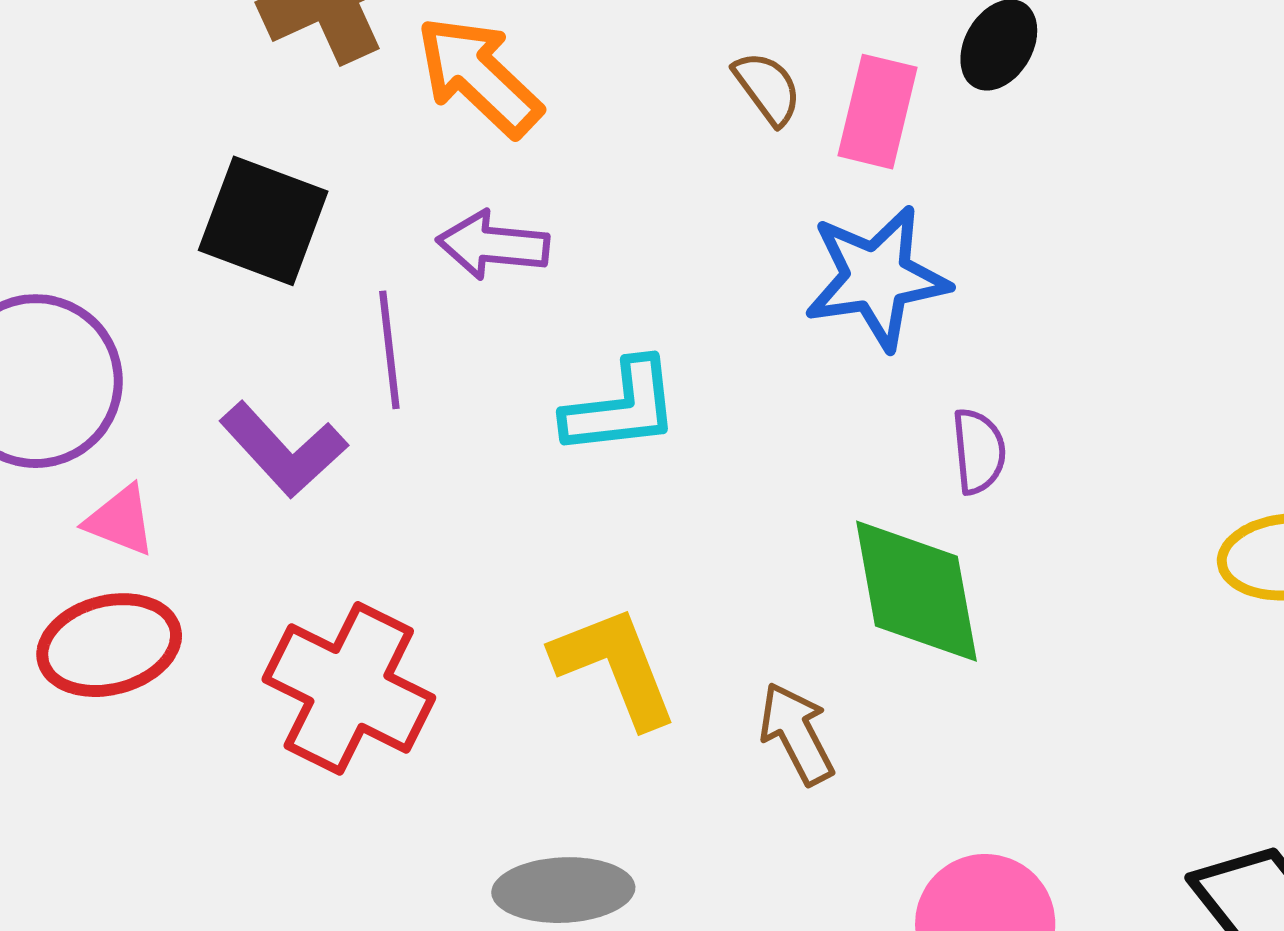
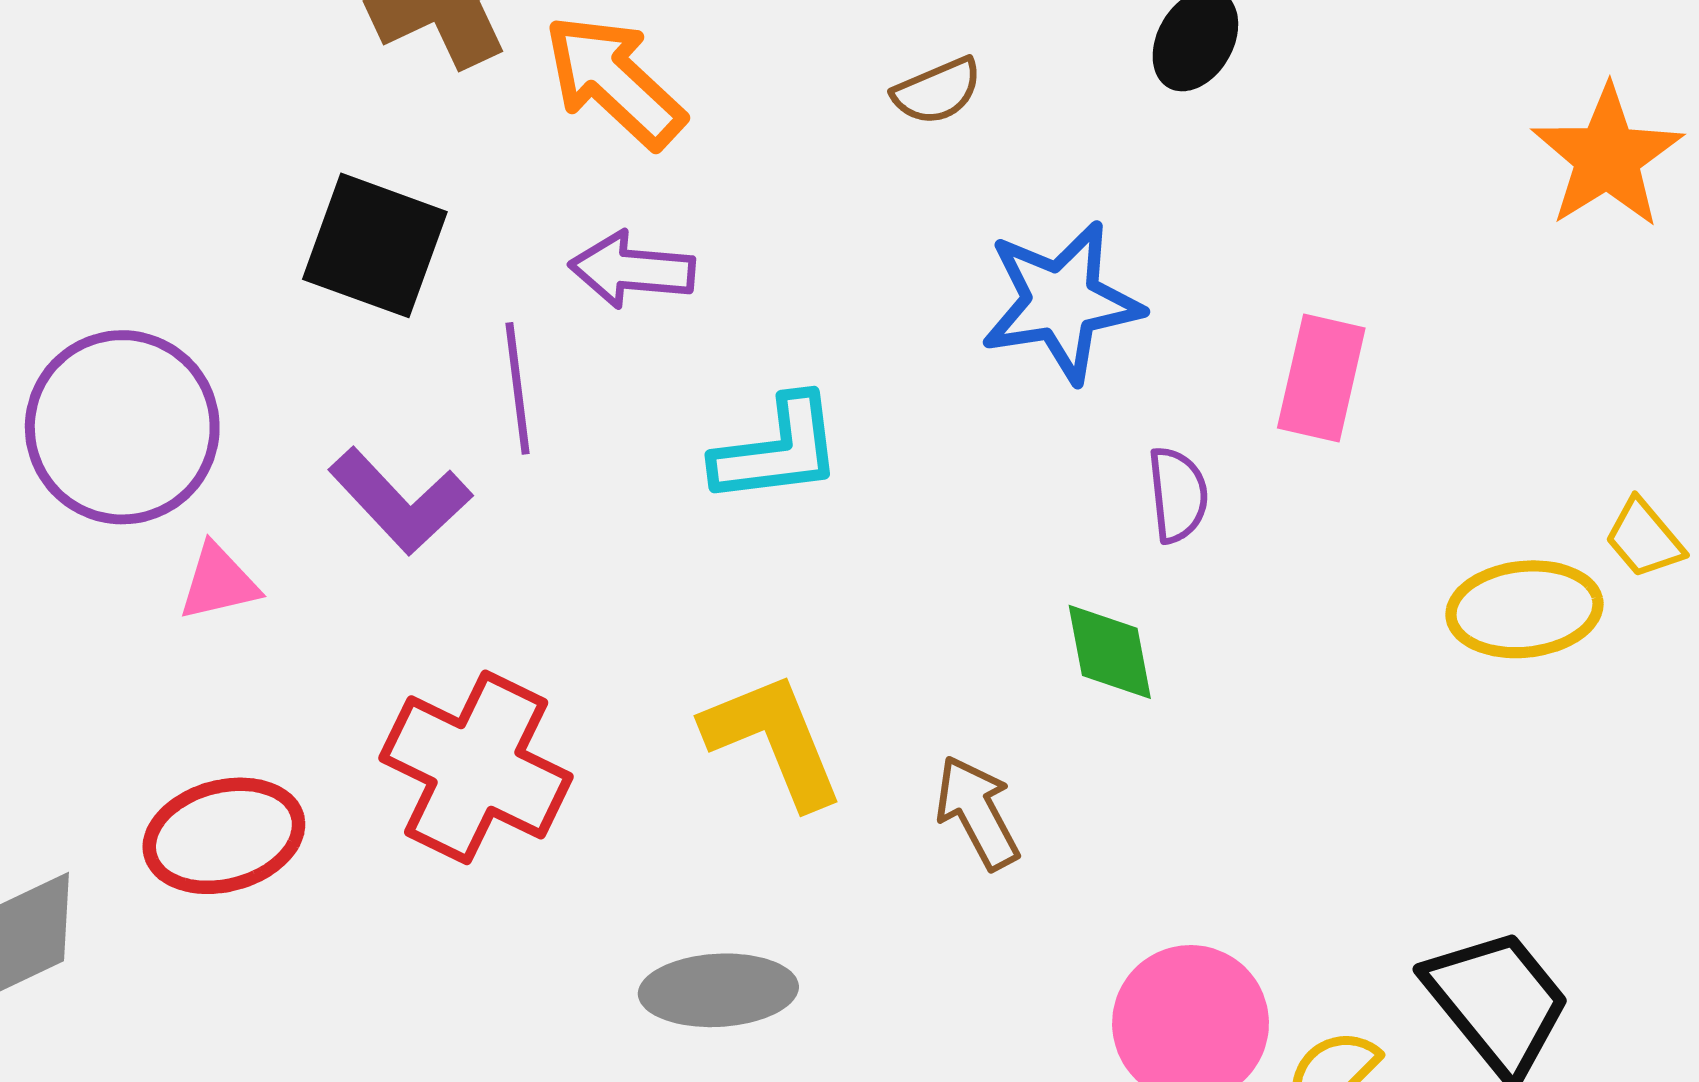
brown semicircle: (767, 88) -> (937, 91), turned 104
pink rectangle: (877, 112) -> (1321, 378), moved
pink triangle: (120, 521) -> (219, 582), turned -34
green diamond: (916, 591) -> (1110, 652), size x0.6
red ellipse: (109, 645) -> (224, 836), moved

